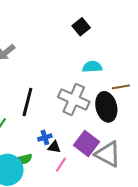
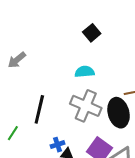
cyan semicircle: (92, 67) -> (85, 72), moved

